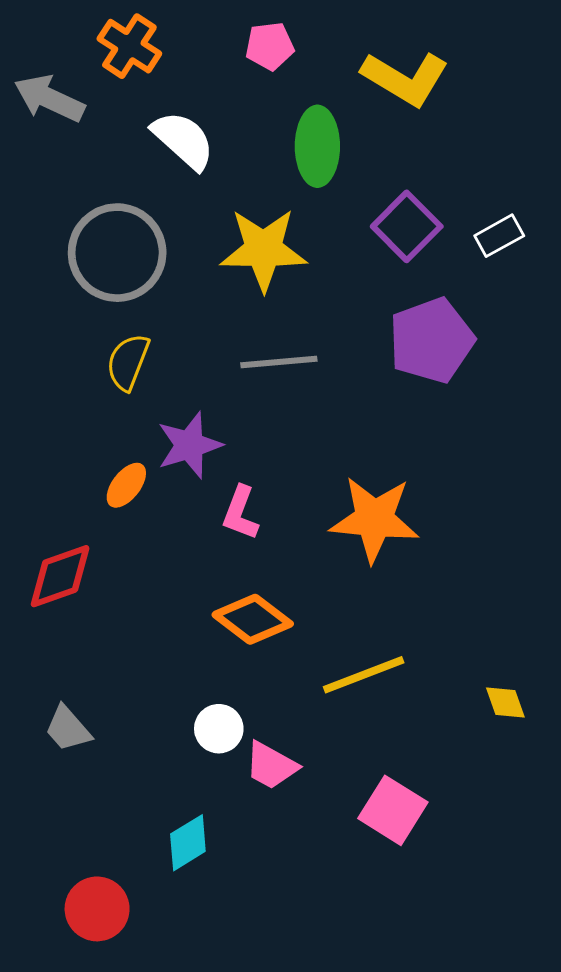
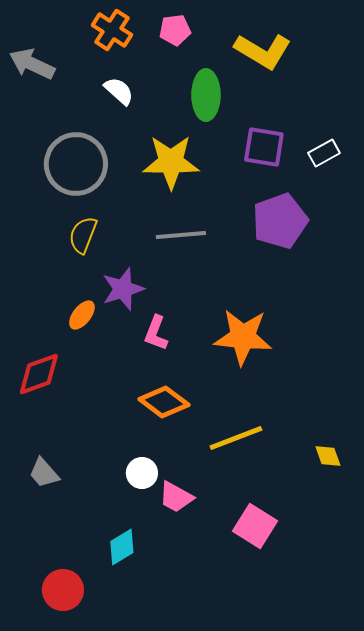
orange cross: (129, 46) -> (112, 30), moved
white semicircle: (183, 140) -> (119, 91), size x0.7
purple square: (407, 226) -> (264, 147), turned -36

